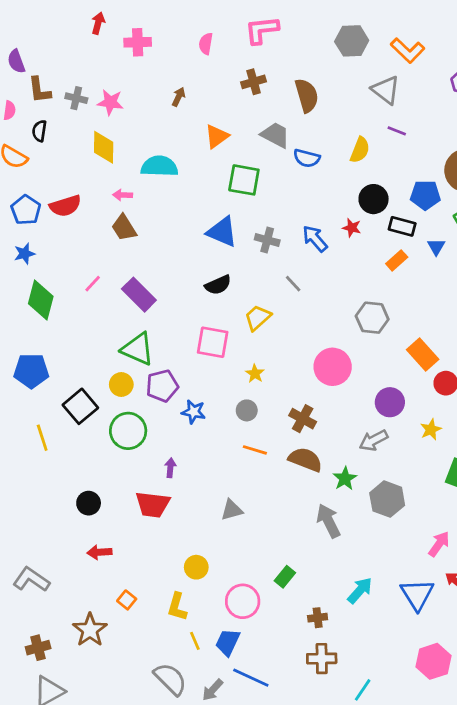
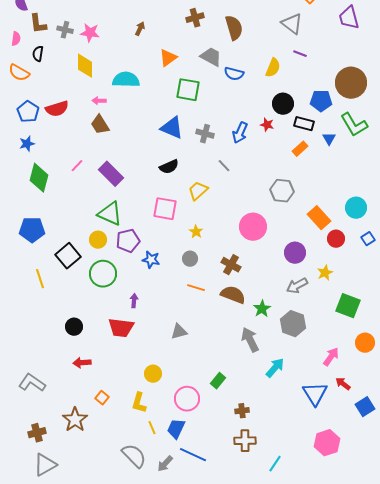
blue arrow: (315, 239) -> (240, 133), turned -115
gray arrow: (374, 440) -> (297, 286), moved
cyan arrow: (360, 590) -> (275, 368), moved

